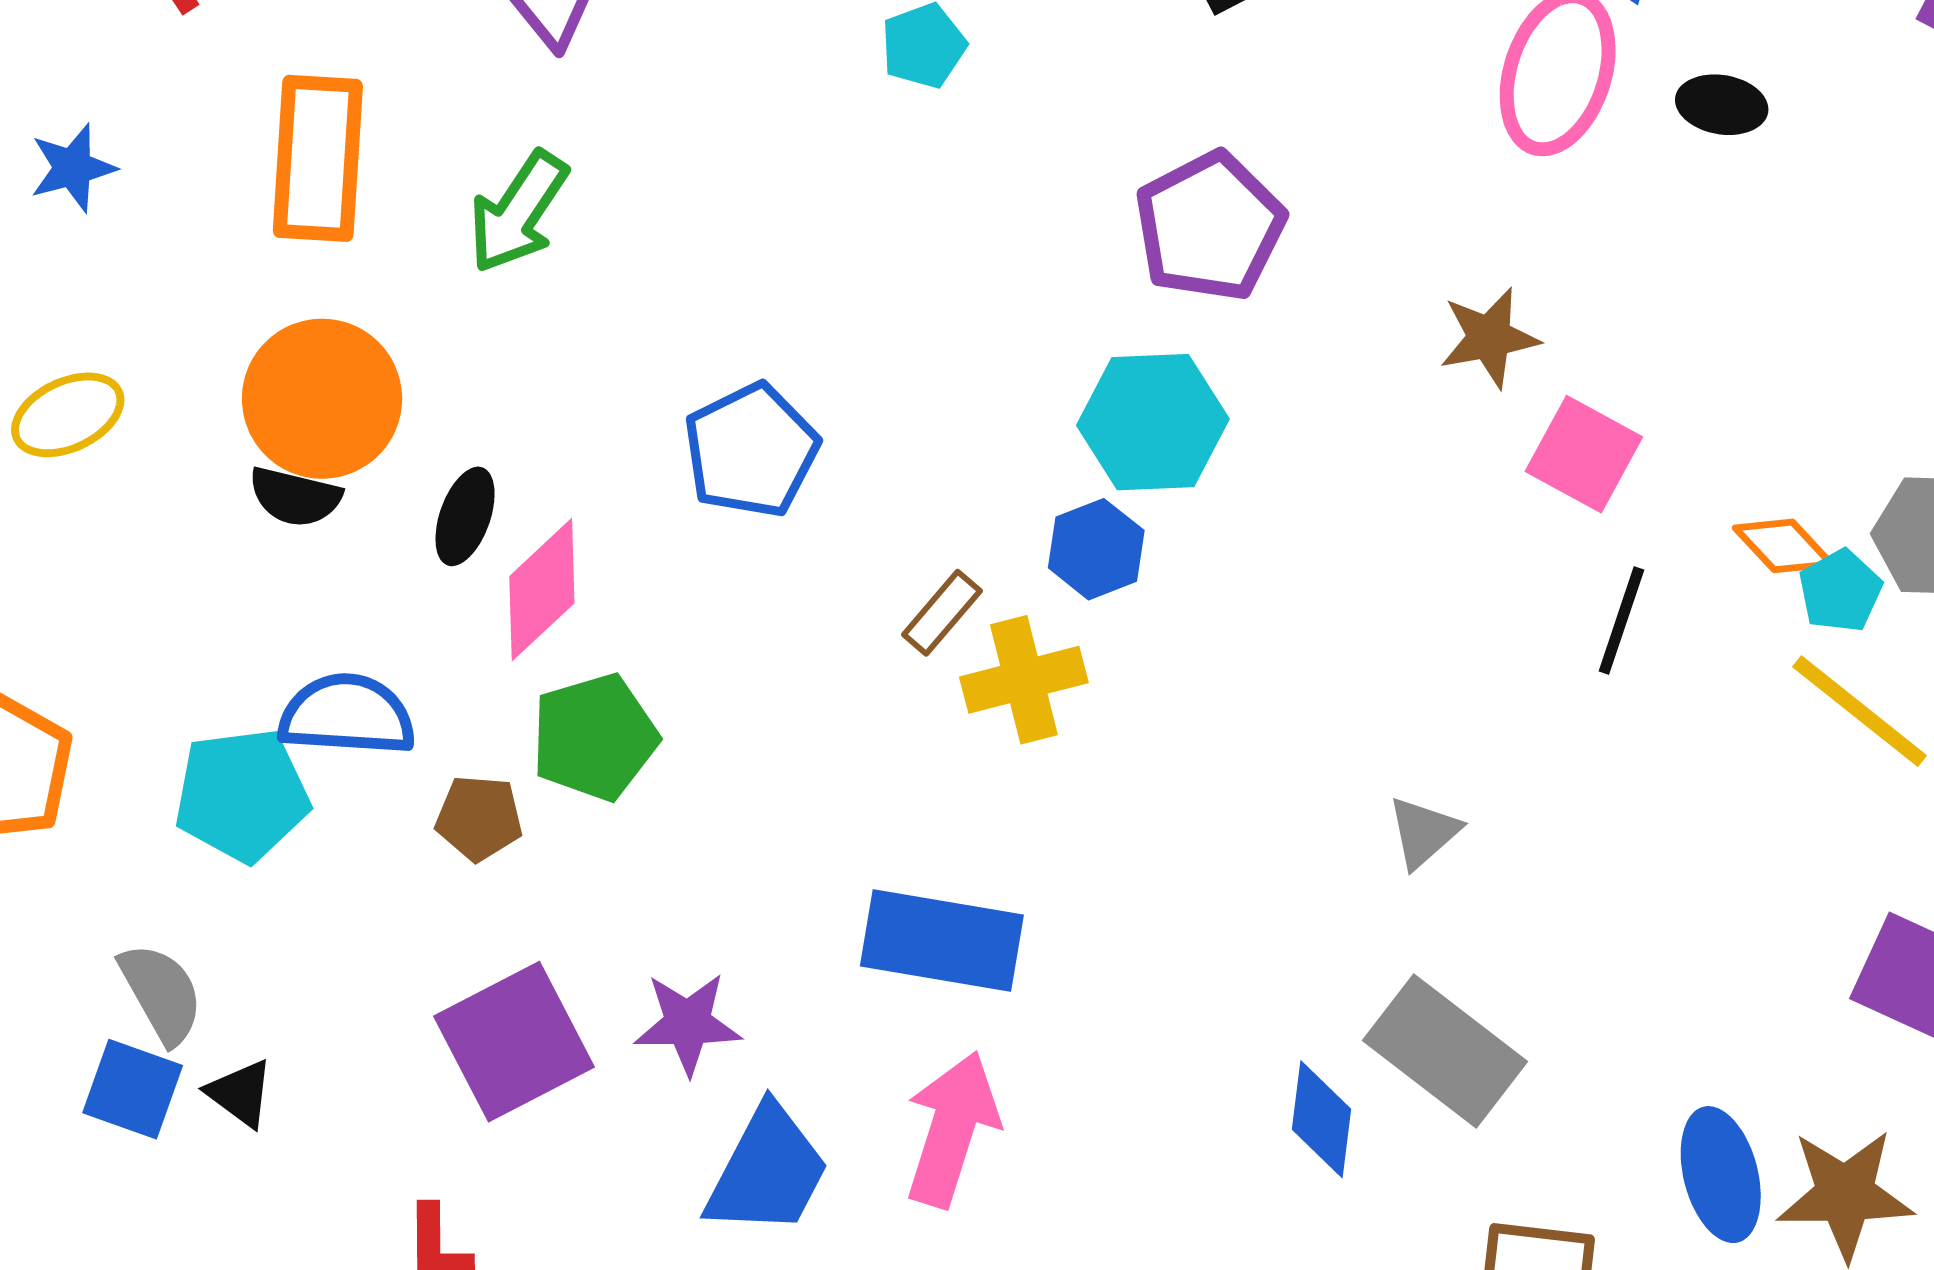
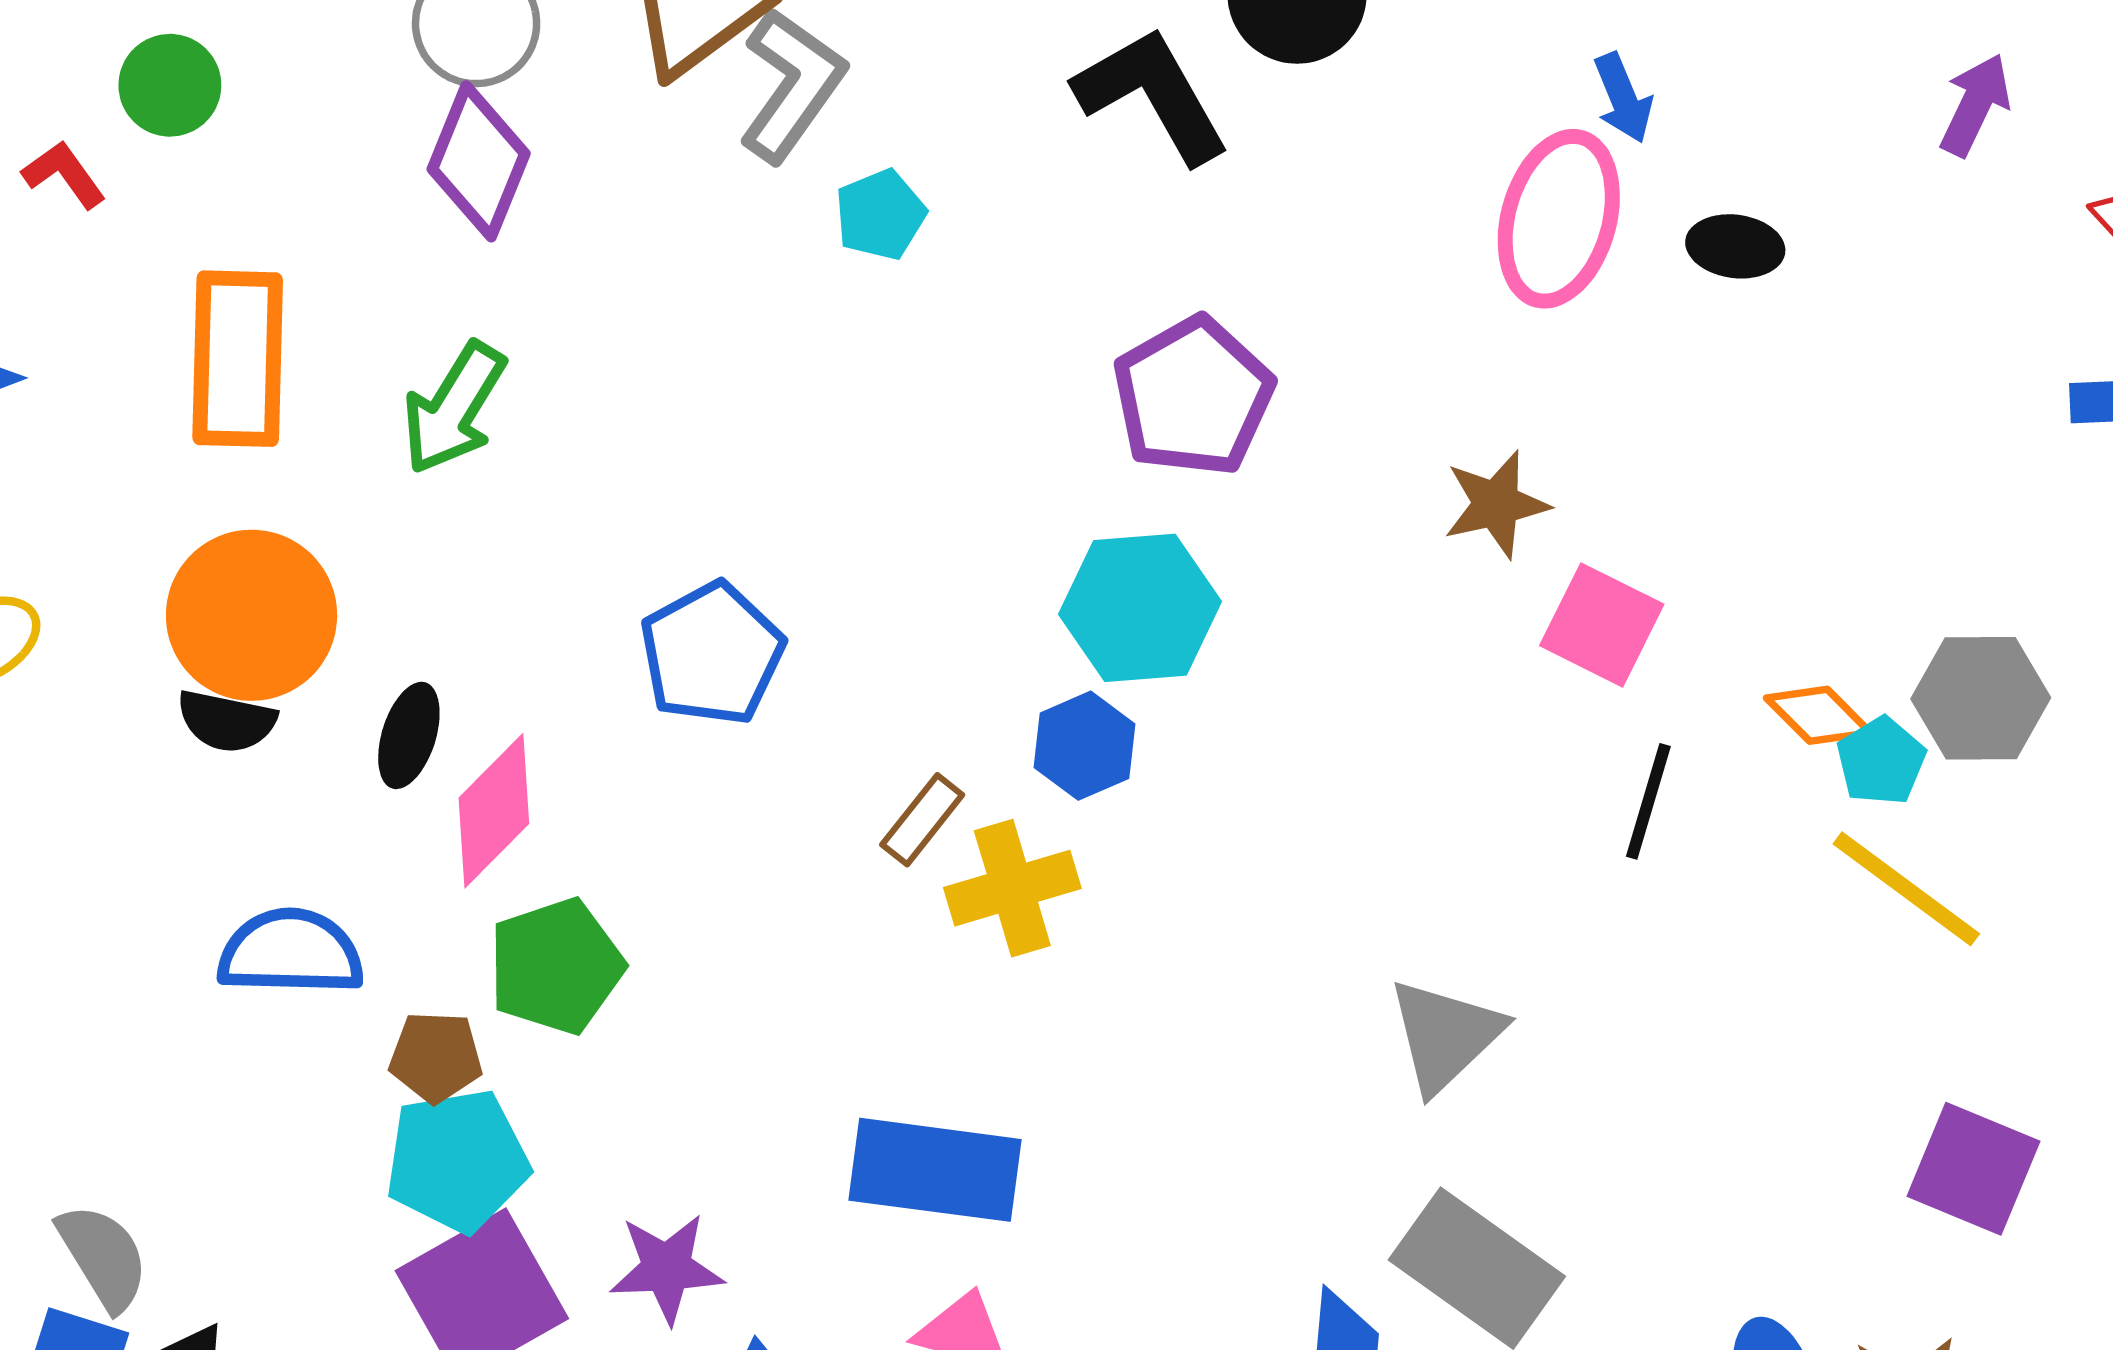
cyan pentagon: (242, 795) -> (457, 1161), moved
gray triangle: (1424, 832) -> (1445, 1035), size x1.5

